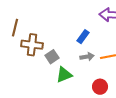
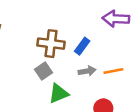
brown cross: (32, 45) -> (51, 44), moved

